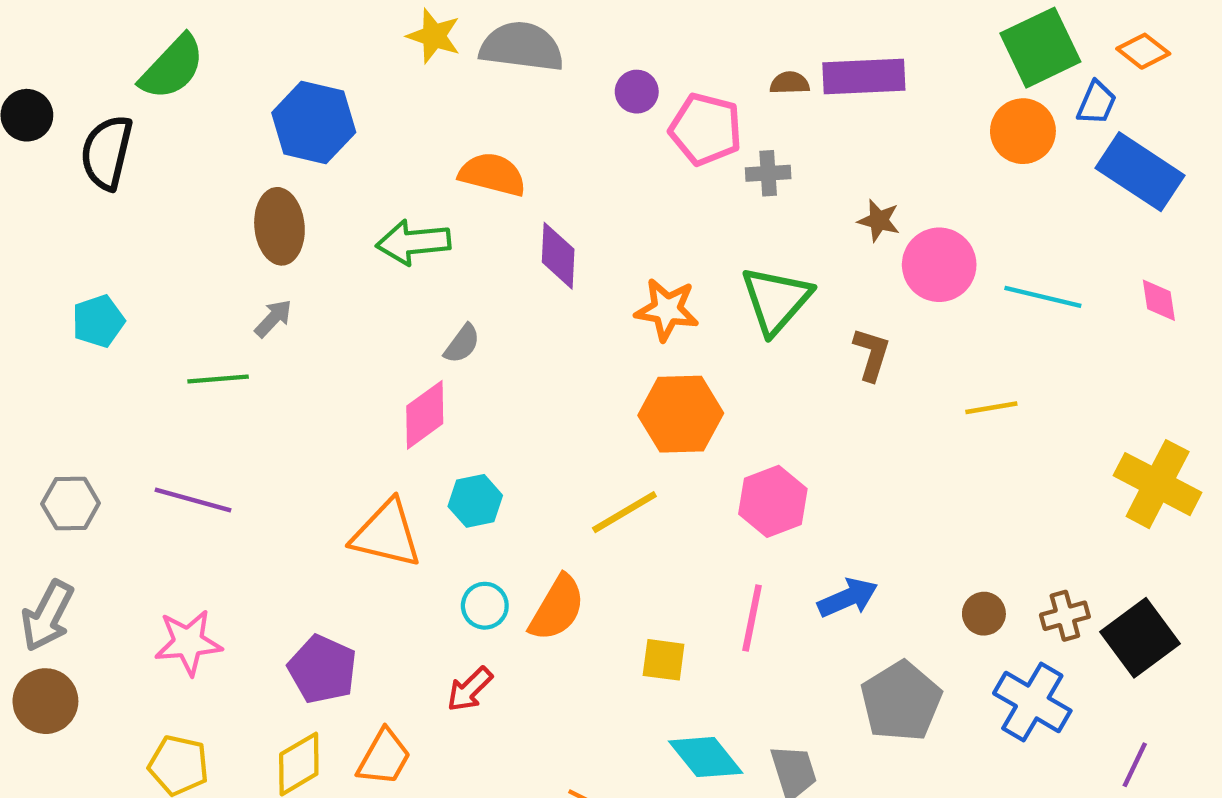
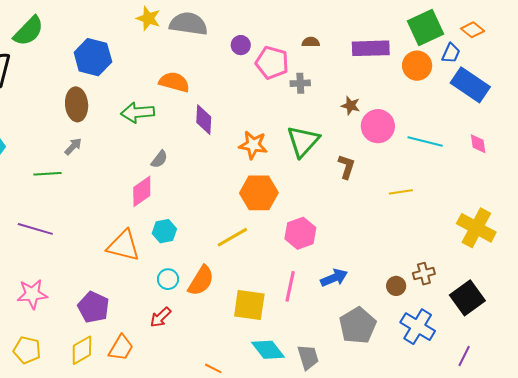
purple rectangle: (864, 77) -> (371, 48), moved
brown cross: (1065, 616) -> (424, 274), moved
yellow square: (664, 660) -> (249, 305), size x1.6

